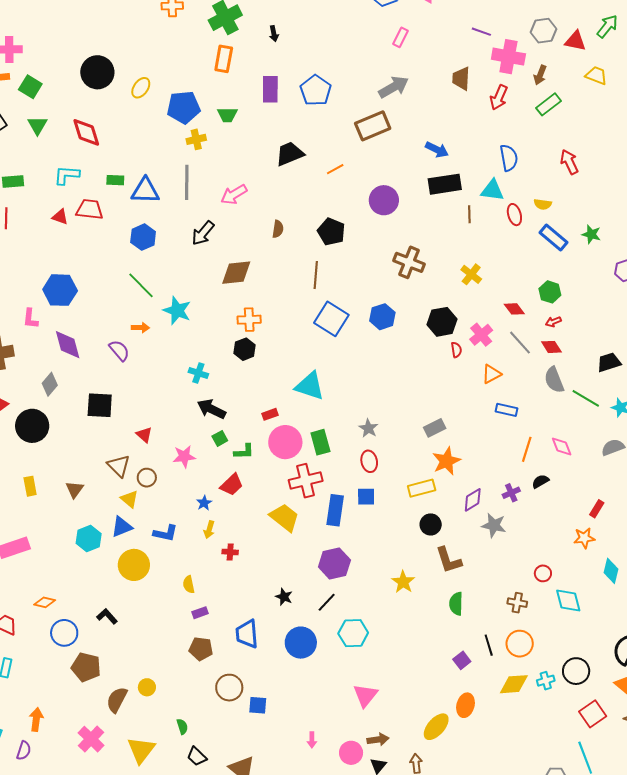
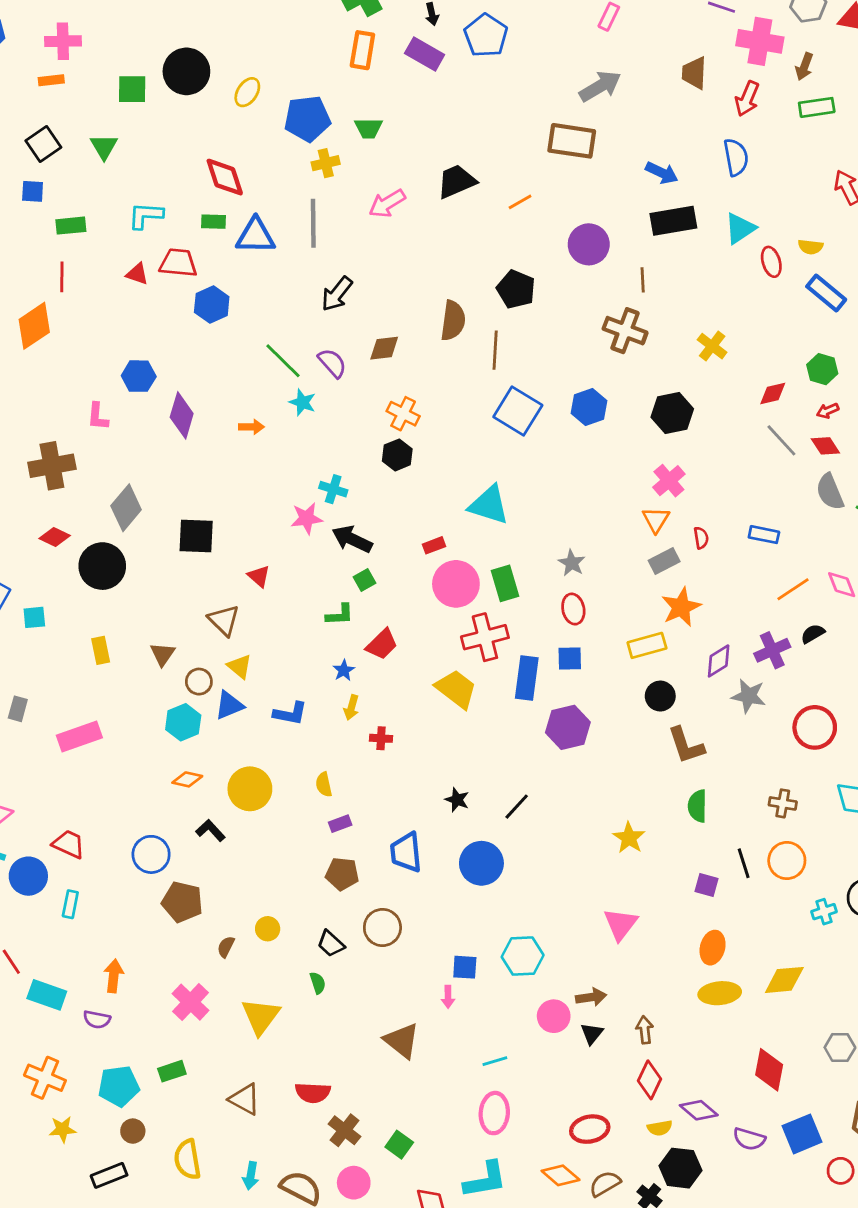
green square: (30, 87) -> (132, 89), moved, turned -30
purple rectangle: (270, 89) -> (425, 54), moved, turned -60
blue pentagon: (316, 90) -> (486, 36), moved
green rectangle: (549, 104) -> (817, 107), turned 30
brown rectangle: (373, 126) -> (572, 141), turned 32
red diamond: (86, 132) -> (225, 177), moved
blue semicircle: (509, 158) -> (736, 157), moved
cyan triangle: (492, 190) -> (740, 228), turned -40
pink arrow: (234, 194) -> (387, 203), moved
brown line: (469, 214) -> (643, 280), moved
brown semicircle: (278, 229) -> (453, 321), moved, size x1.6
blue hexagon: (143, 237) -> (212, 305), moved
brown diamond: (236, 273) -> (384, 348), size x0.7
green line: (141, 285) -> (283, 361), moved
blue hexagon: (60, 290) -> (139, 376), size x0.7
red diamond: (514, 309) -> (773, 394), turned -65
cyan star: (177, 311) -> (302, 402), size x0.7
orange cross: (249, 320) -> (403, 414), turned 30
pink cross: (481, 335) -> (669, 481), moved
purple diamond: (68, 345) -> (182, 415), moved, turned 32
purple semicircle: (119, 350) -> (332, 363), moved
red semicircle: (456, 350) -> (701, 538), moved
orange triangle: (491, 374) -> (656, 520), moved, turned -30
gray diamond: (50, 384) -> (126, 508), size x1.4
orange line: (527, 449) -> (793, 589), turned 40
green L-shape: (244, 452) -> (340, 615), moved
pink star: (184, 456) -> (307, 518), moved
brown circle: (147, 478) -> (199, 682), moved
purple cross: (511, 493) -> (772, 650), size x1.4
purple hexagon: (334, 563) -> (568, 727), moved
yellow circle: (134, 565) -> (250, 789), moved
red circle: (543, 573) -> (815, 727), moved, size x1.8
yellow star: (403, 582) -> (629, 838), moved
orange diamond: (45, 602) -> (187, 779), moved
cyan hexagon: (353, 633) -> (523, 956), moved
purple square: (462, 660) -> (706, 885), turned -36
yellow diamond: (514, 684) -> (784, 980), moved
pink triangle: (365, 695) -> (621, 924), moved
brown semicircle: (117, 700) -> (226, 947), size x0.6
blue square: (258, 705) -> (465, 967), moved
yellow ellipse: (436, 727) -> (720, 993), moved, turned 44
pink arrow: (312, 740) -> (448, 997), moved
purple semicircle: (24, 751) -> (97, 1020), turned 84
black trapezoid: (197, 756) -> (331, 944), moved

